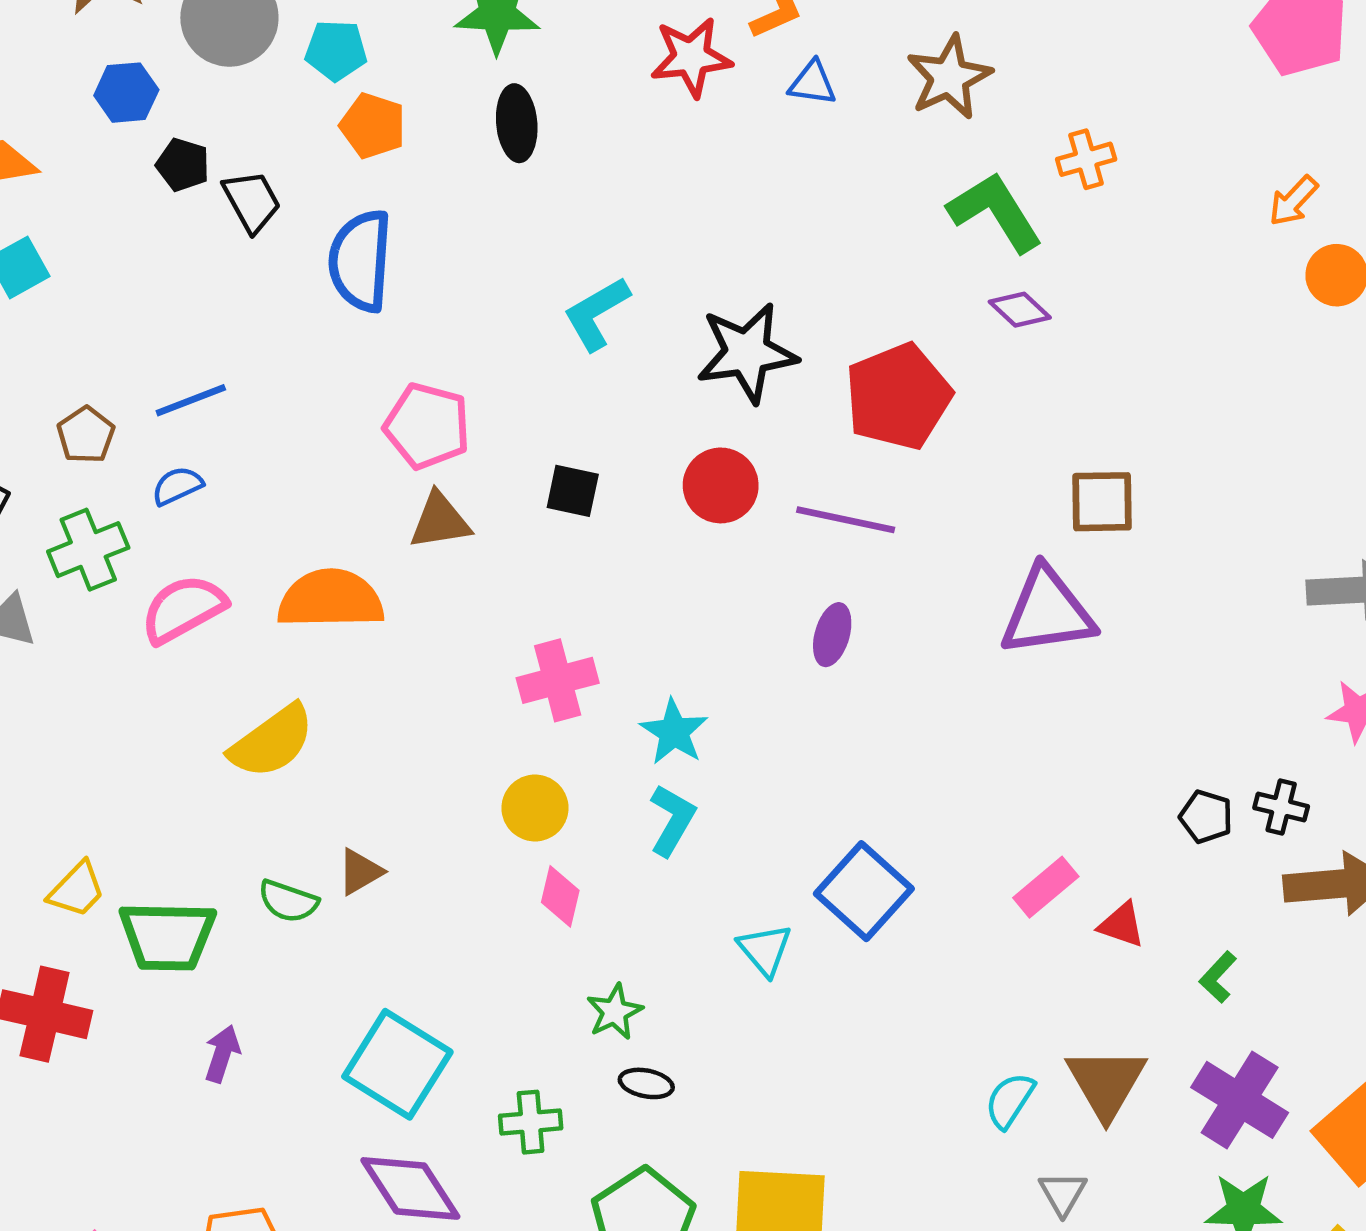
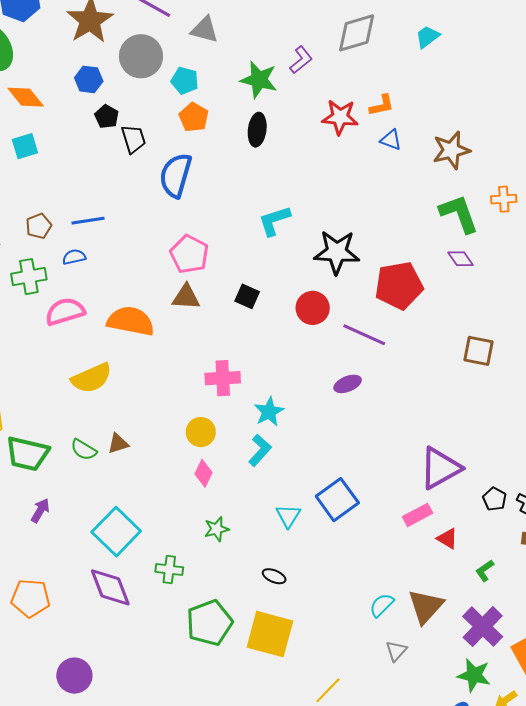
purple triangle: (1047, 612) -> (440, 468), moved, turned -33
purple ellipse: (832, 635) -> (348, 384), turned 40
black ellipse: (646, 1083) -> (274, 576), moved

